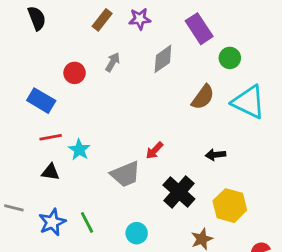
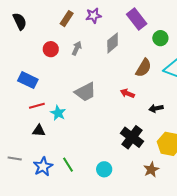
red circle: (75, 73) -> (51, 49), moved
red arrow: (154, 150) -> (127, 93), moved, turned 72
gray trapezoid: (125, 174) -> (85, 92), moved

